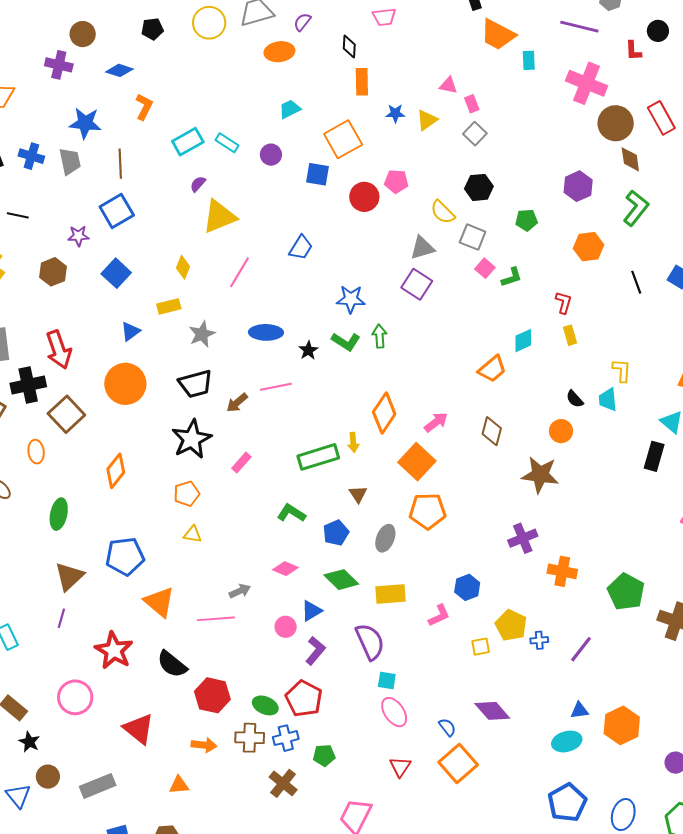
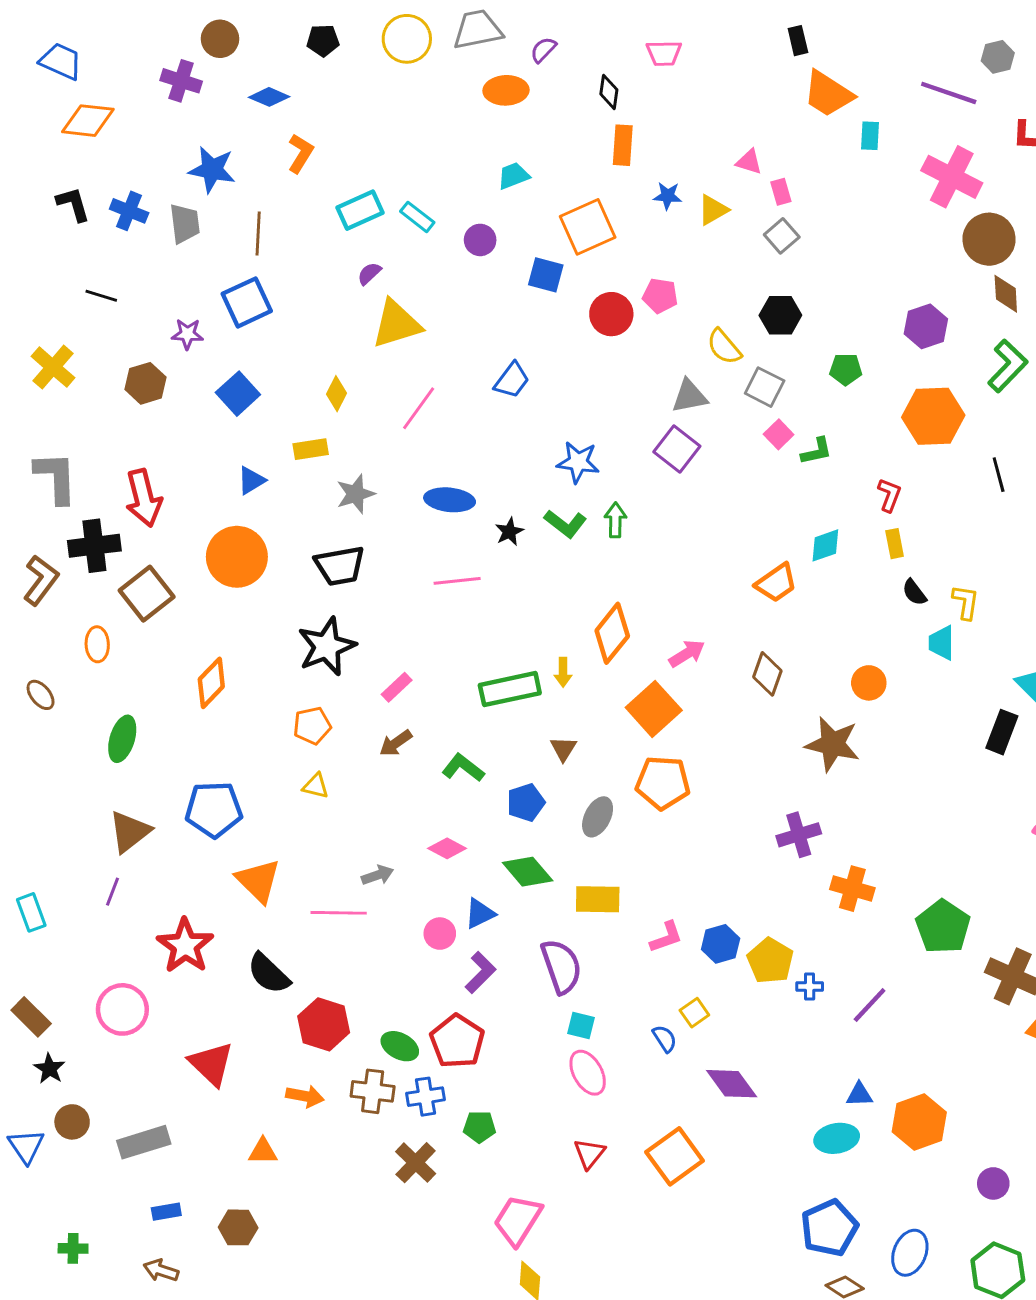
orange hexagon: (589, 247) -> (933, 416), size x1.4
black semicircle: (575, 399) -> (914, 592), moved
brown arrow: (237, 403) -> (396, 743), moved
blue hexagon: (467, 587) -> (721, 944), moved
yellow square: (481, 647) -> (694, 1013), moved, turned -30
blue semicircle: (447, 727) -> (665, 1039), moved

